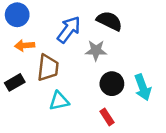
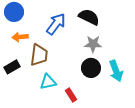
gray star: (96, 50) -> (93, 44), moved
red rectangle: (107, 117) -> (71, 95), moved

